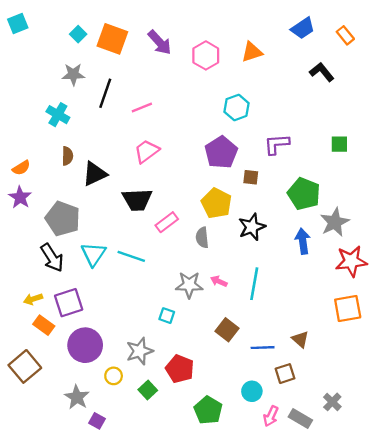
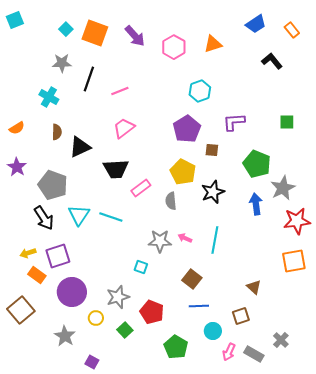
orange semicircle: (21, 168) -> (17, 128), moved
blue line: (263, 348) -> (199, 306), moved
purple square: (97, 421) -> (92, 362), moved

